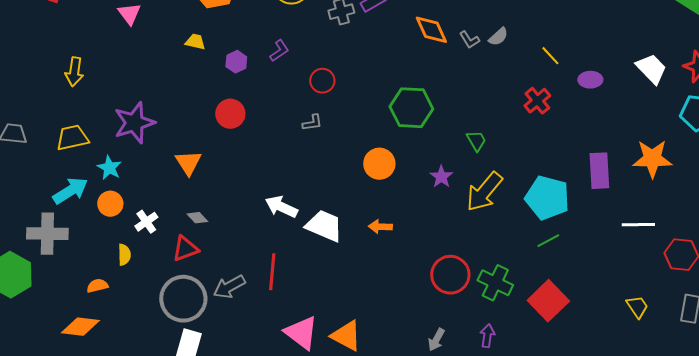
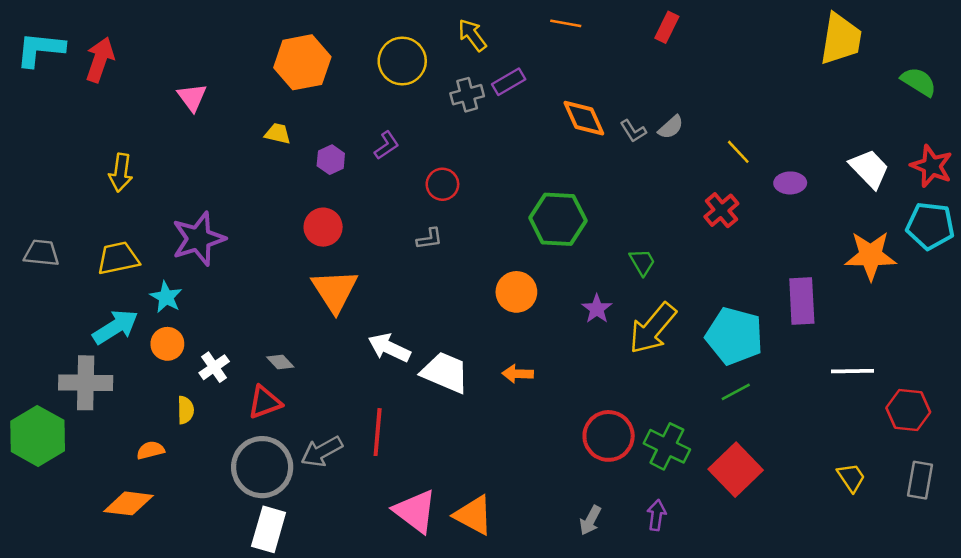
orange star: (652, 159) -> (871, 256), moved
orange triangle: (188, 163) -> (335, 291), moved, size x1.4

